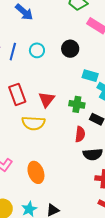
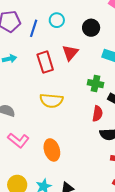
cyan circle: (37, 50) -> (57, 20), moved
red rectangle: (17, 94) -> (45, 62), moved
red triangle: (47, 99) -> (70, 53), moved

